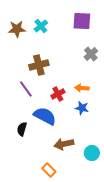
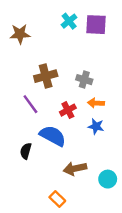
cyan cross: (41, 26) -> (69, 21), moved
gray cross: (91, 54) -> (84, 80), moved, turned -32

